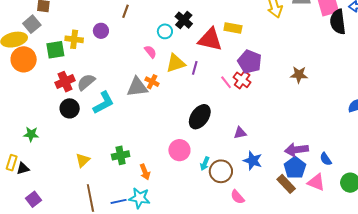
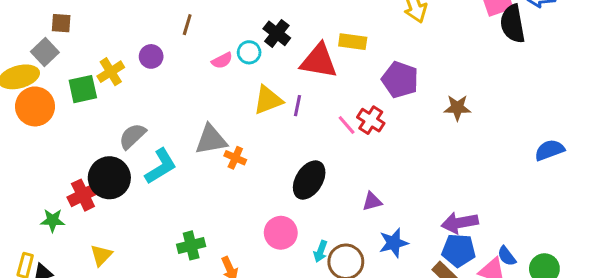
yellow cross: (74, 39) -> (111, 72), turned -36
pink semicircle: (150, 52) -> (222, 60), moved, turned 104
purple pentagon: (250, 62) -> (400, 80), moved
red cross: (65, 82) -> (83, 195), moved
orange cross: (152, 82) -> (235, 158), moved
black circle: (70, 108) -> (109, 178), size x1.4
blue semicircle: (326, 159) -> (507, 256), moved
yellow triangle: (83, 160) -> (101, 255), moved
blue star: (253, 161) -> (394, 243), turned -30
blue pentagon: (295, 168) -> (459, 250), turned -30

